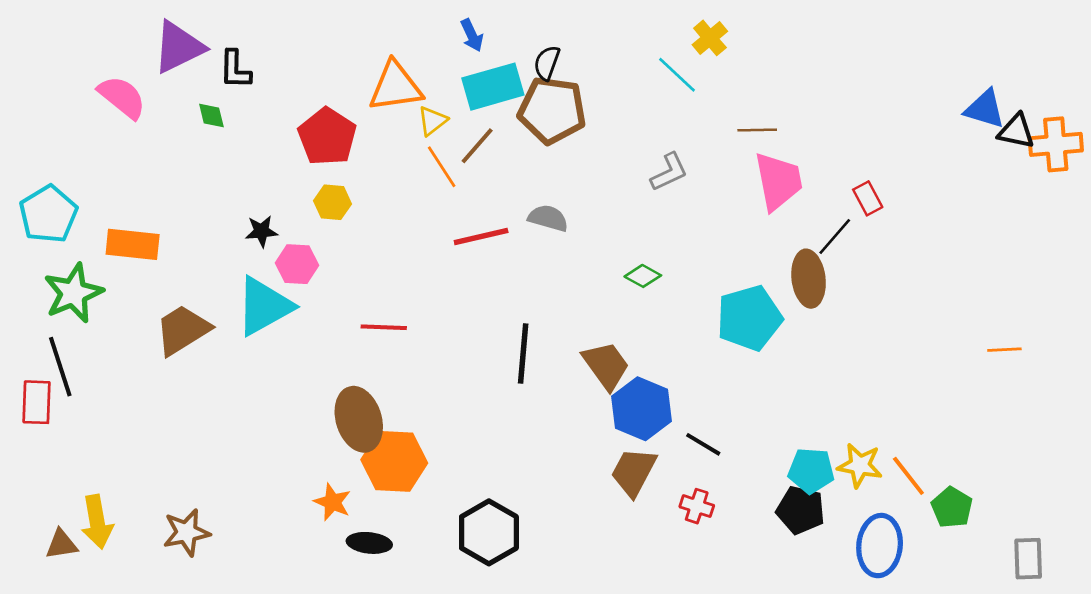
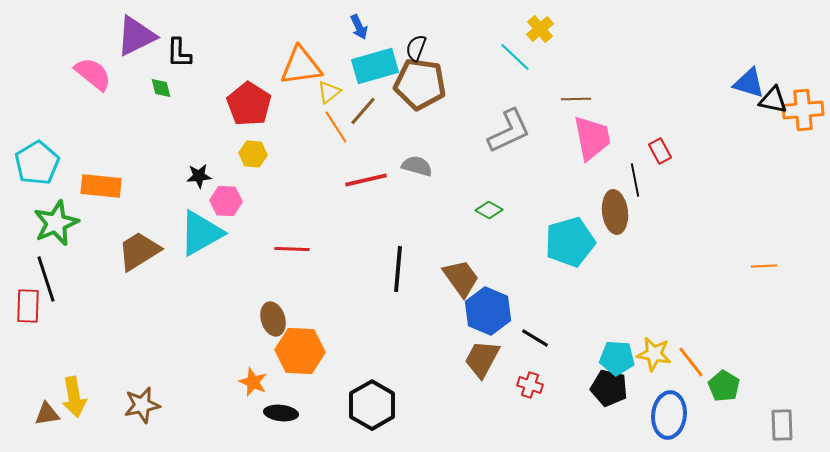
gray L-shape: (669, 172) -> (509, 131), size x1.5
black line: (835, 237) -> (635, 180), turned -52
brown ellipse: (359, 419) -> (273, 319), size x0.7

